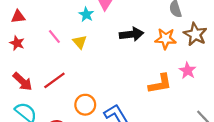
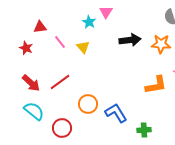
red triangle: (18, 17) -> (40, 27), moved

